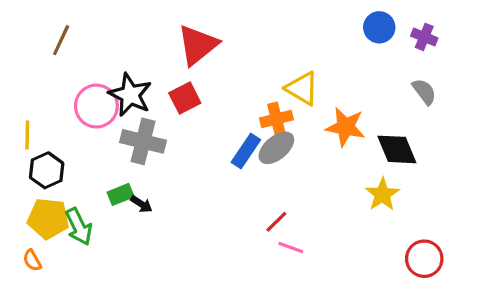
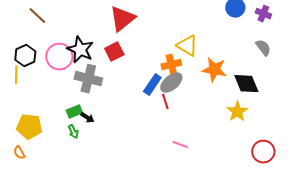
brown line: (61, 40) -> (37, 16), turned -72
black hexagon: (47, 170) -> (25, 56), moved
red line: (276, 222) -> (165, 102), moved, turned -63
green arrow: (79, 227) -> (73, 132), moved, size x0.6

